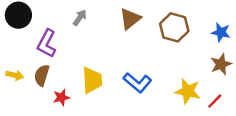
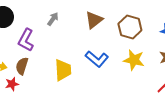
blue L-shape: (137, 83) -> (97, 59), moved
yellow star: (188, 91) -> (134, 60), moved
red star: (61, 97) -> (12, 84), moved

